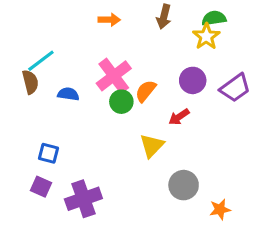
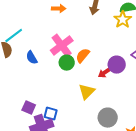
purple circle: (193, 80) -> (117, 65), moved
blue semicircle: (68, 94) -> (32, 58), turned -128
blue square: (49, 153) -> (51, 114), moved
purple square: (41, 187) -> (29, 108), moved

